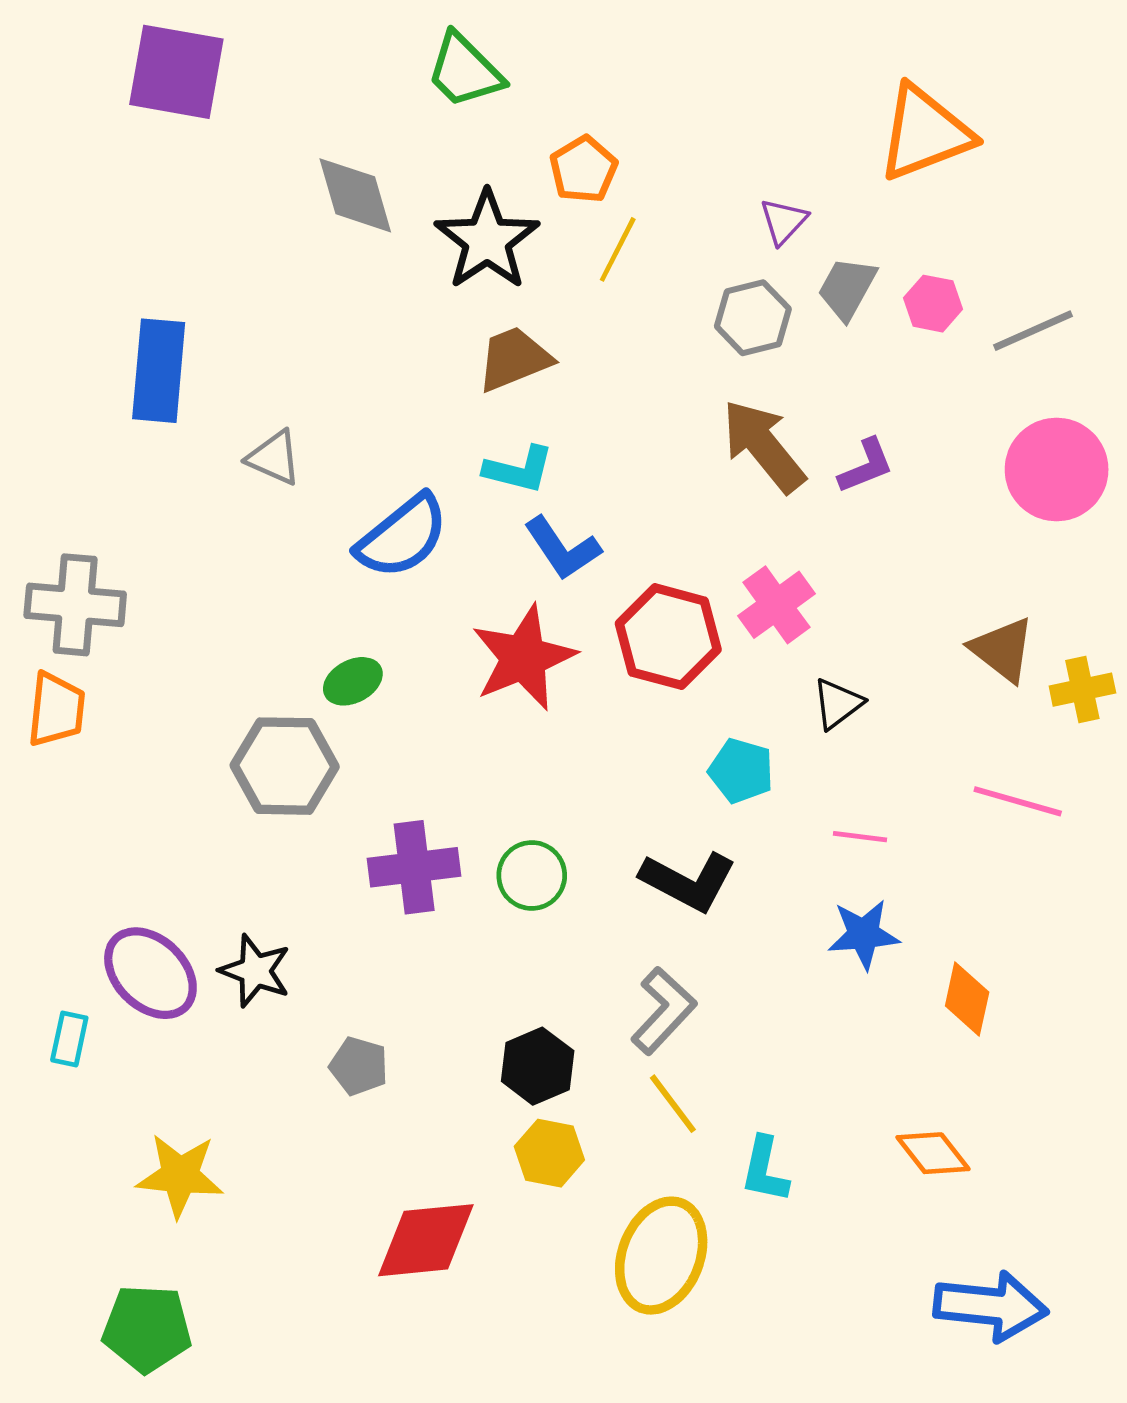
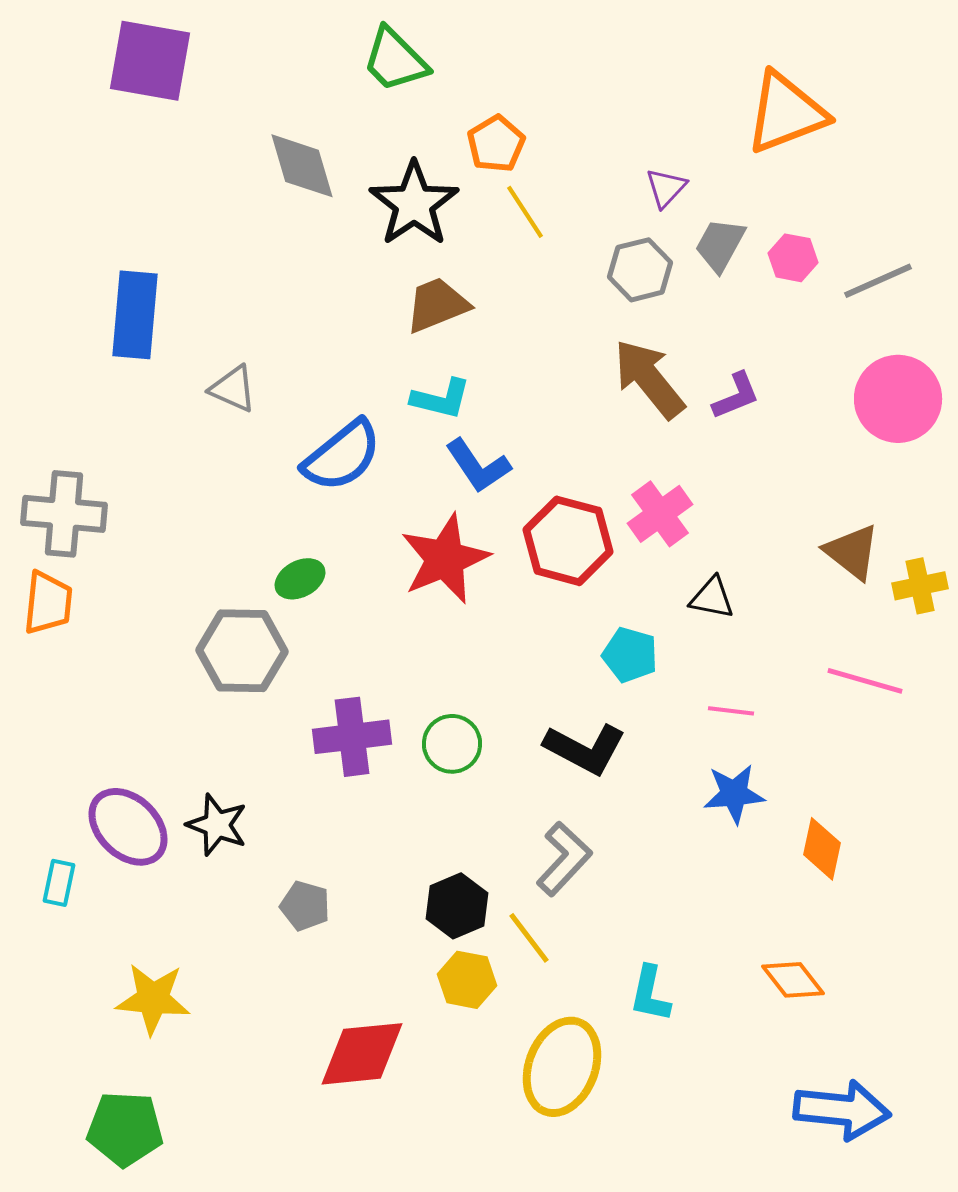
yellow line: (618, 249) -> (525, 212), turned -60
black triangle: (838, 704) -> (712, 598), turned 48
yellow line: (673, 1104) -> (529, 938), moved

